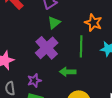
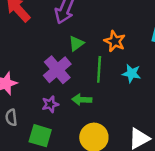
green triangle: (54, 23) -> (76, 43), moved
purple star: (34, 80) -> (50, 104), moved

